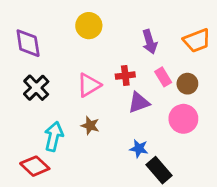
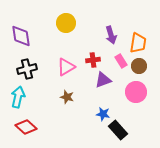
orange trapezoid: (197, 40) -> (138, 43), moved, turned -60
black cross: (36, 88) -> (27, 69), turned 30
cyan arrow: (54, 136) -> (18, 97), moved

